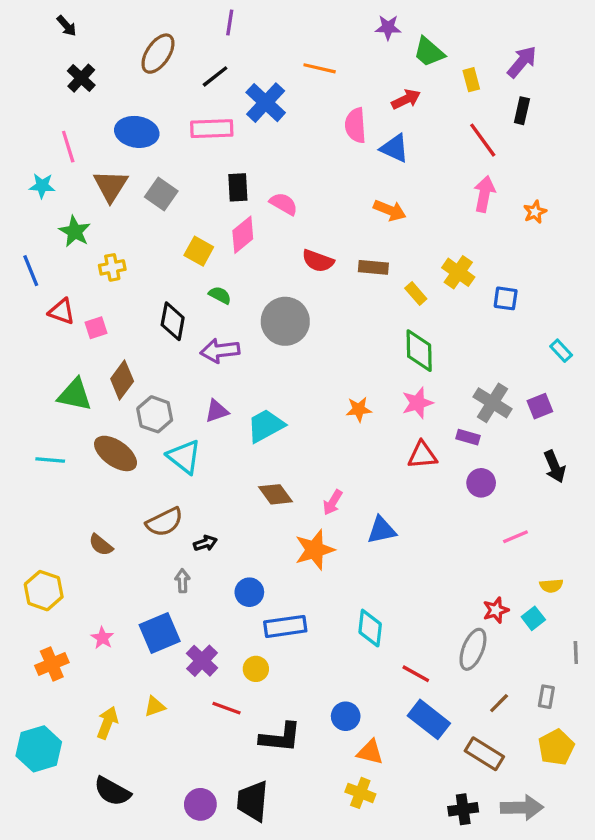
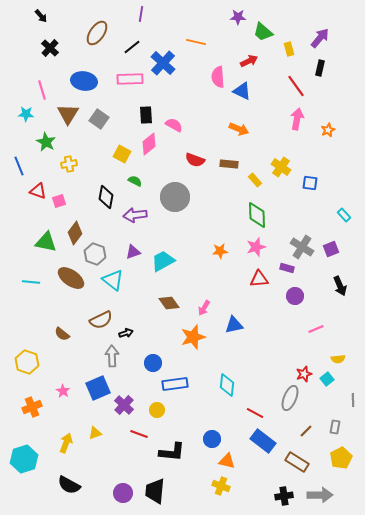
gray arrow: (182, 581) -> (112, 356), size x1.5

